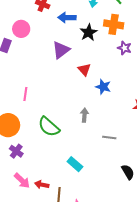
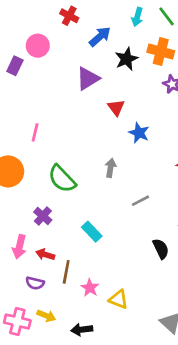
blue arrow: (67, 18) -> (100, 37), turned 132
gray line: (109, 137) -> (141, 201), turned -40
purple cross: (16, 151) -> (43, 216), moved
pink arrow: (22, 181) -> (19, 247), turned 54

